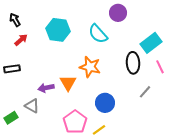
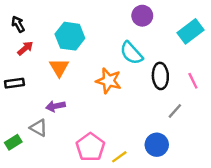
cyan semicircle: (98, 34) -> (131, 53), moved
cyan rectangle: (151, 43) -> (191, 31), moved
orange triangle: (68, 83) -> (59, 68), moved
blue circle: (105, 103) -> (157, 145), moved

